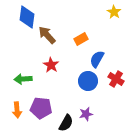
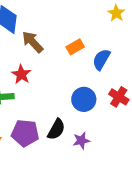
blue semicircle: (97, 59) -> (101, 59), moved
red star: (51, 65) -> (21, 74), moved
black semicircle: (66, 123) -> (56, 129), moved

